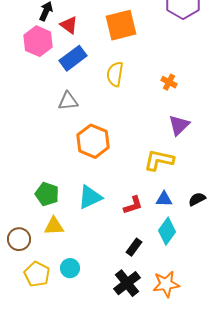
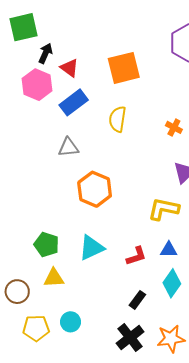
yellow pentagon: (37, 274) -> (36, 328), turned -30

